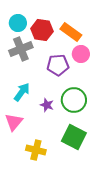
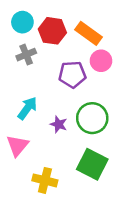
gray cross: (21, 49) -> (26, 55), size x0.7

